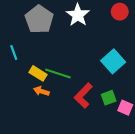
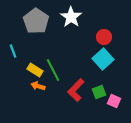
red circle: (120, 12) -> (104, 37), moved
green line: (58, 73) -> (53, 70), turned 45

